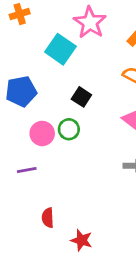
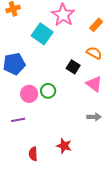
black square: (81, 97) -> (73, 67), moved
red star: (81, 240) -> (64, 146), moved

